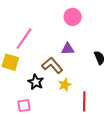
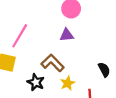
purple triangle: (68, 49) -> (67, 35), moved
black semicircle: (99, 58) -> (104, 70), moved

